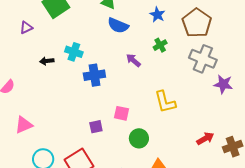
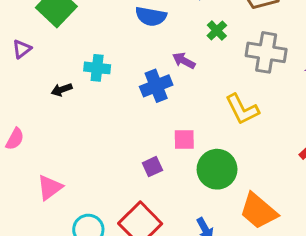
gray cross: (203, 59) -> (266, 52), moved
blue cross: (94, 75) -> (156, 86), moved
green circle: (139, 138) -> (217, 169), size x1.4

